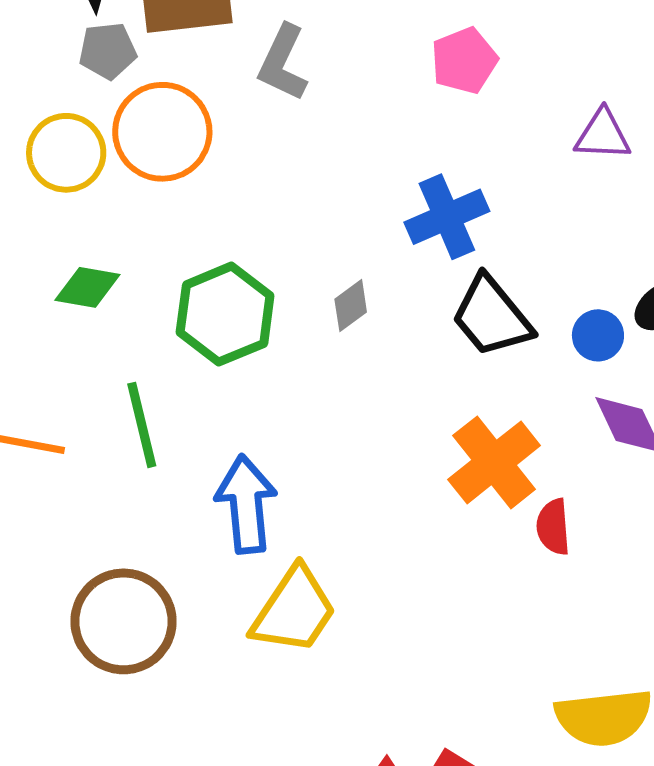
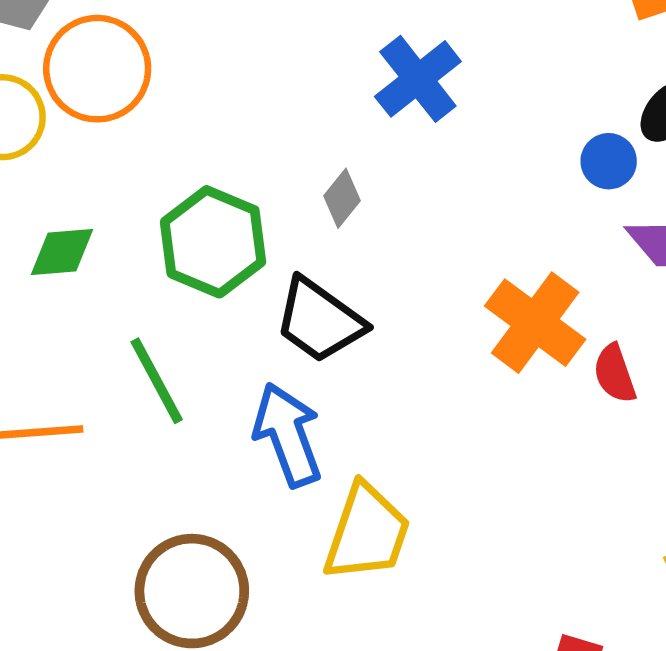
black trapezoid: (492, 316) -> (320, 320), moved

